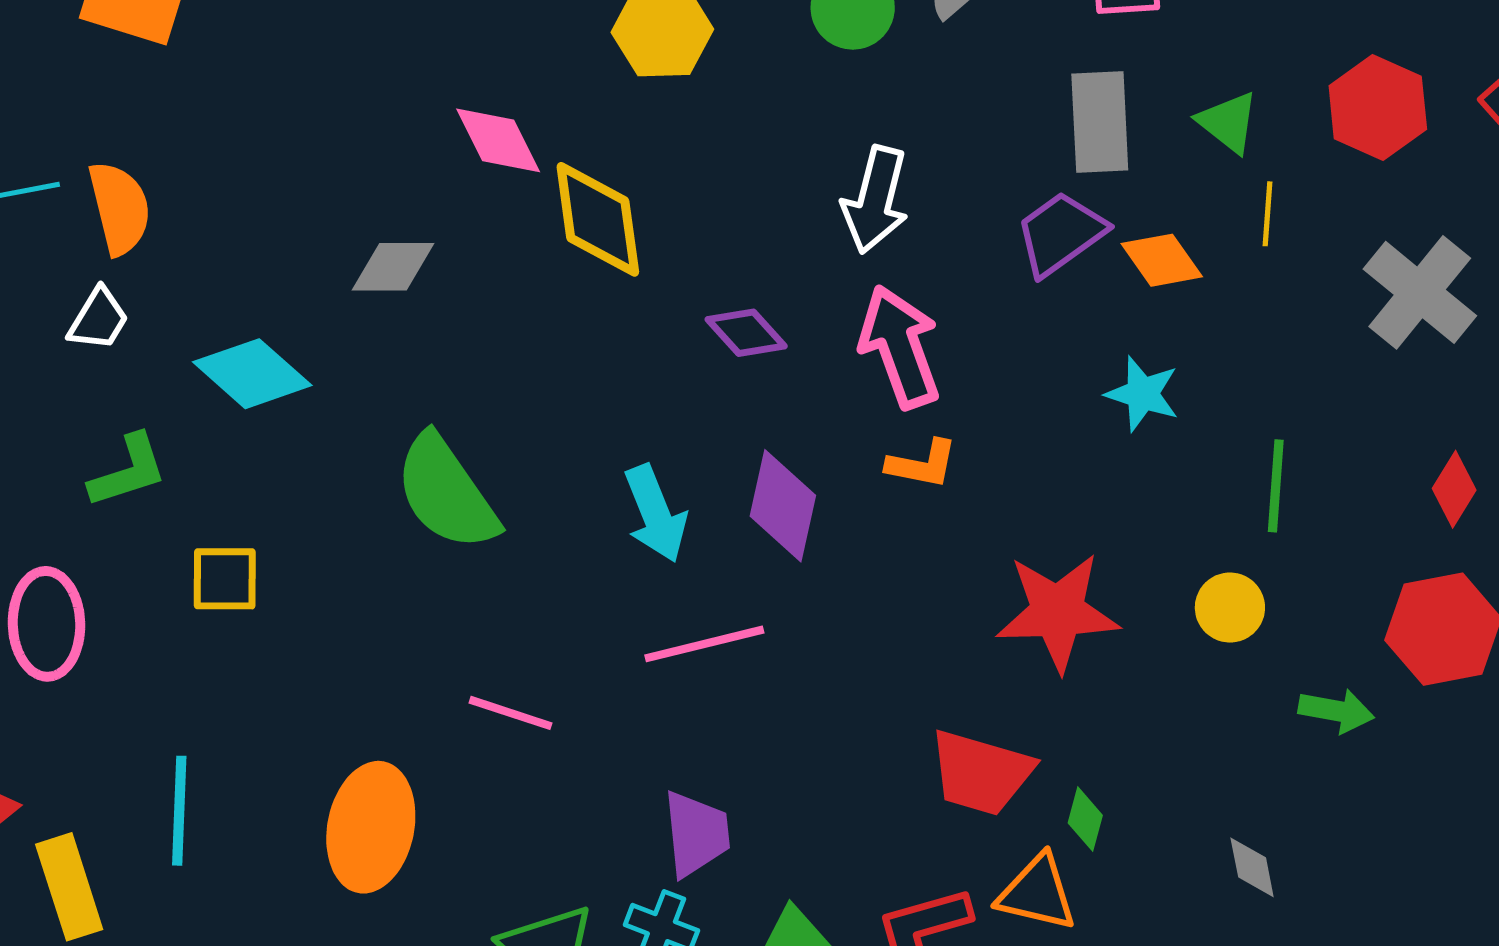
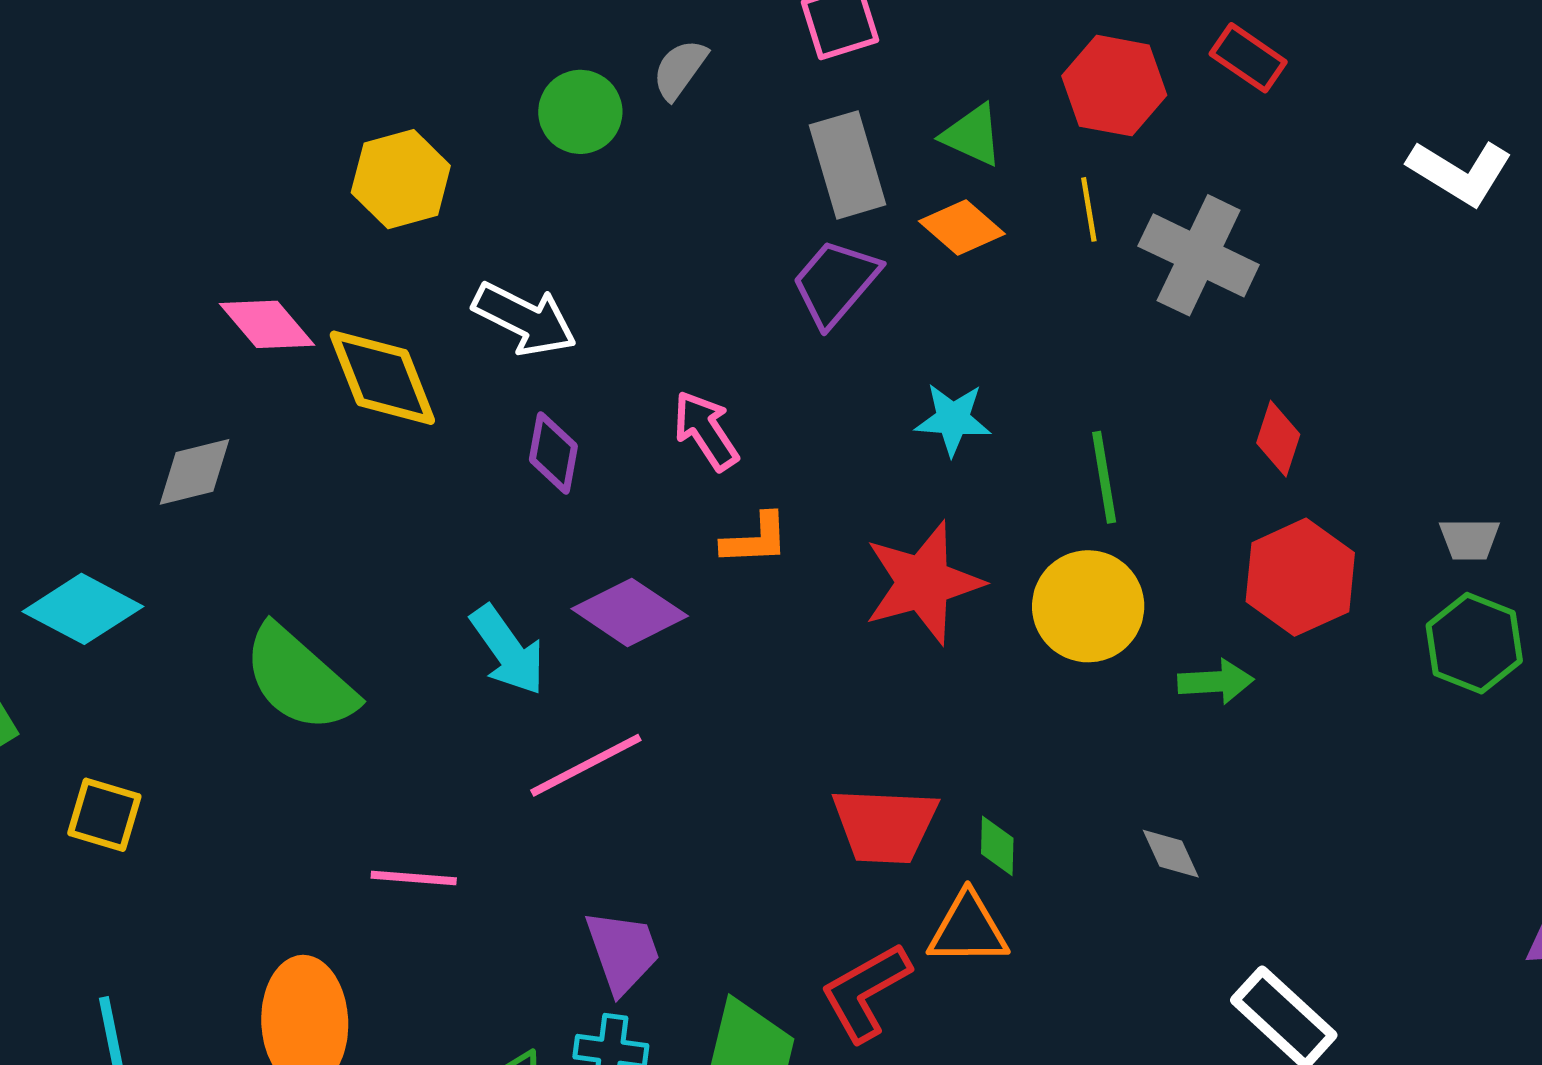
white arrow: (875, 200) -> (525, 319), moved, turned -64
yellow line: (1267, 214) -> (1089, 209), moved
orange diamond: (1162, 260) -> (962, 227), moved
purple diamond: (746, 333) -> (553, 453), turned 66
pink arrow: (900, 347) -> (706, 430), size x0.7
purple diamond: (783, 506) -> (630, 612), turned -55
yellow square: (225, 579) -> (104, 815), turned 30
yellow circle: (1230, 608) -> (1088, 606), size x1.6
red star: (1058, 612) -> (923, 583), moved

